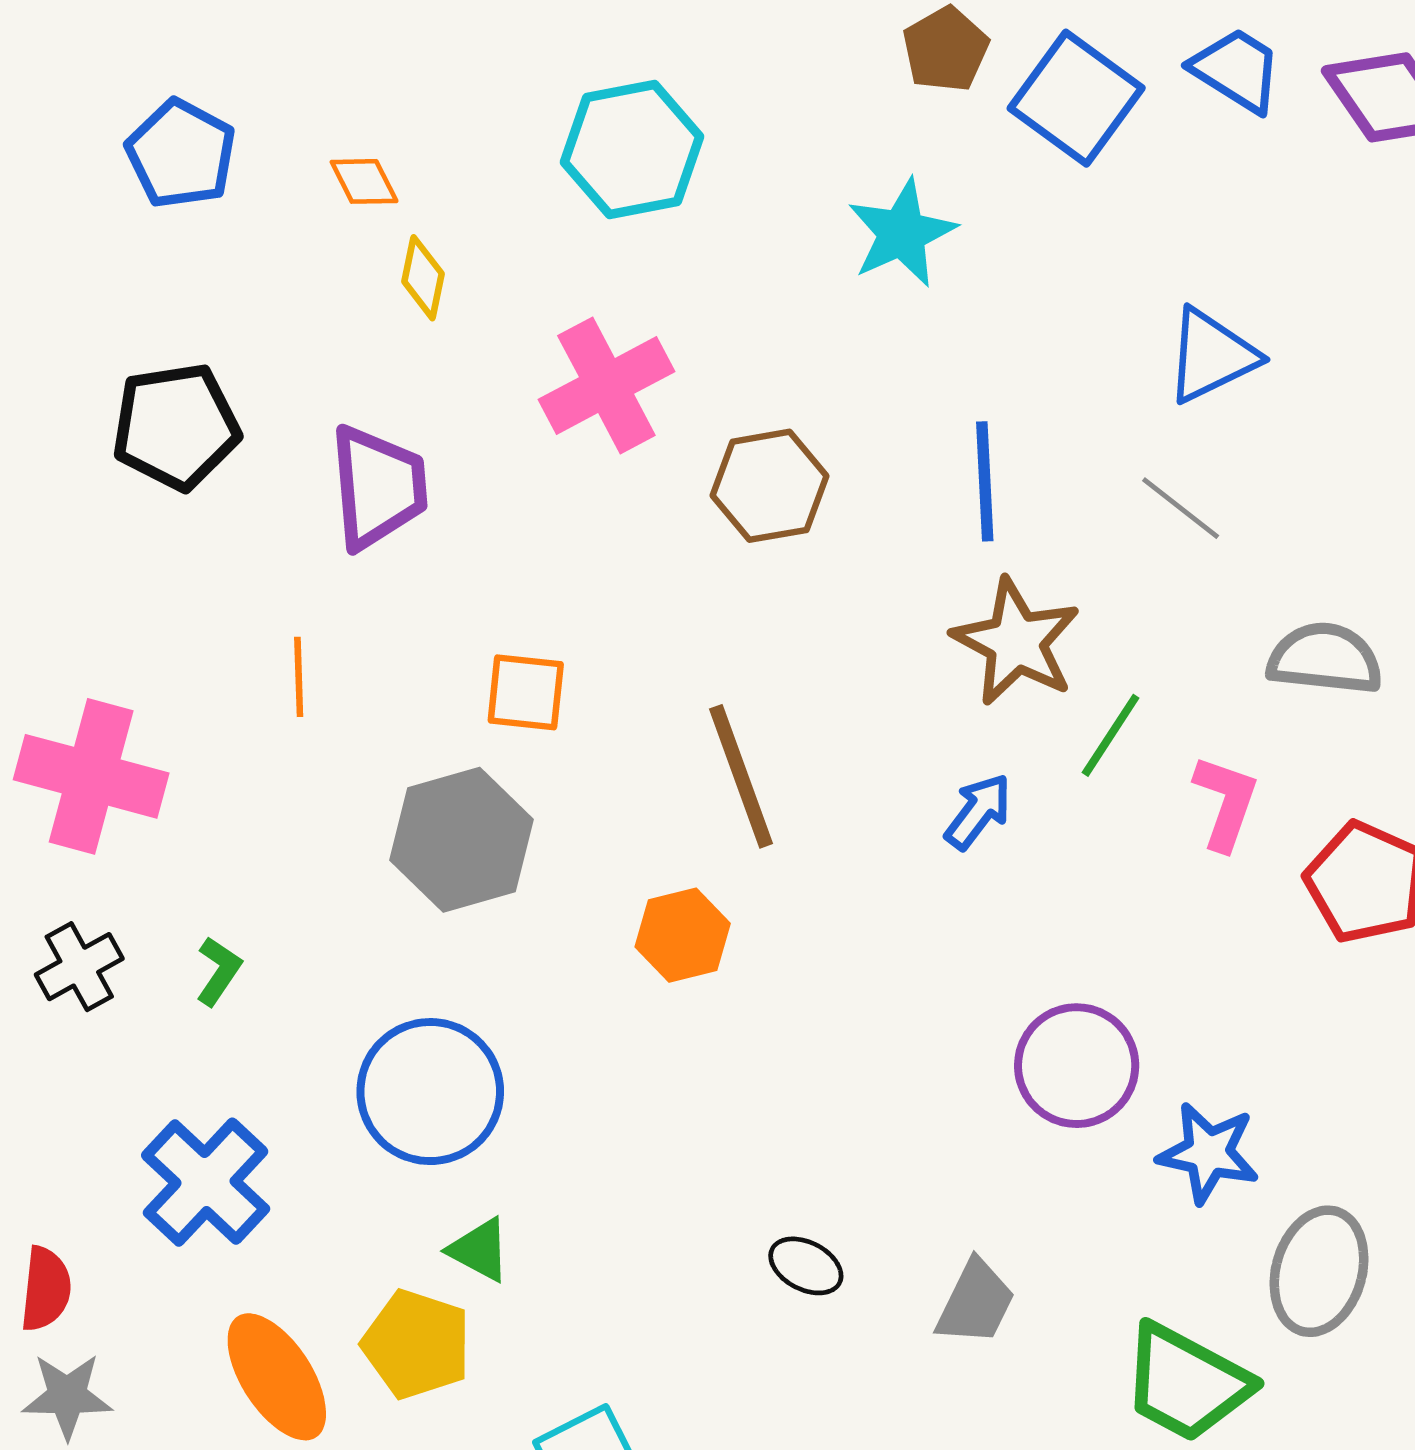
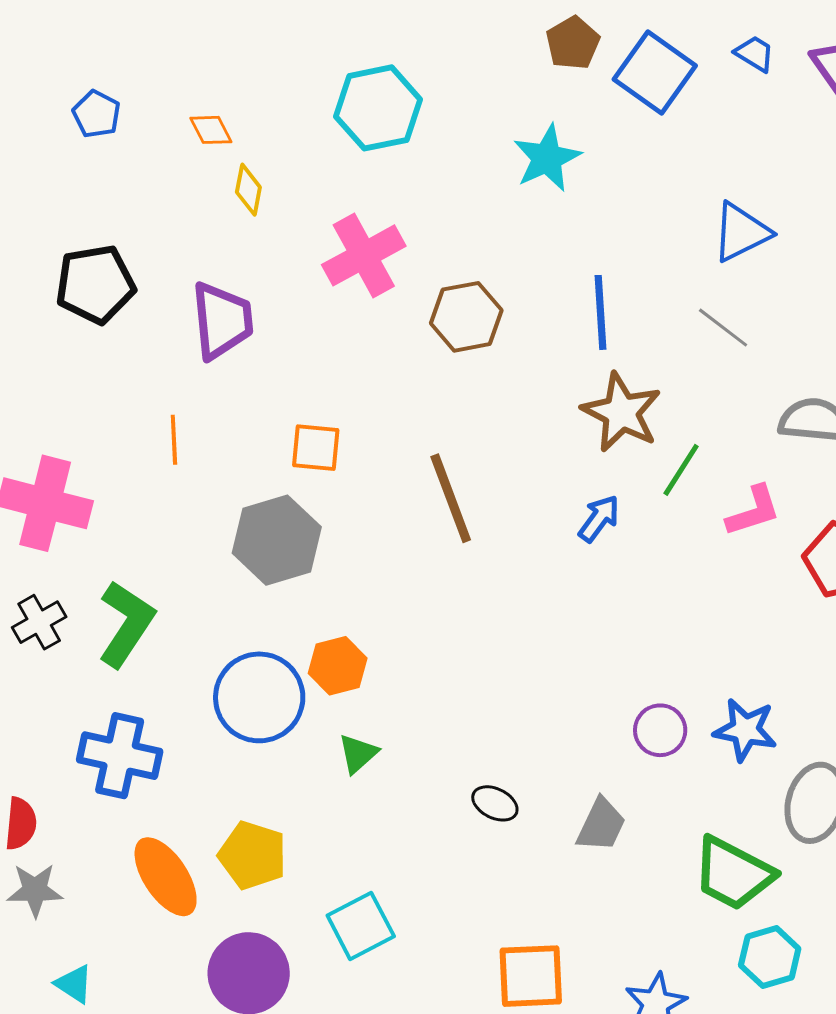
blue trapezoid: (1236, 70) -> (755, 54), size x0.7
blue pentagon: (181, 154) -> (96, 114), size x0.7
pink L-shape: (1226, 803) -> (753, 511), turned 54
orange hexagon: (683, 935) -> (338, 666), moved
green L-shape: (219, 971) -> (126, 624), size x2.0
purple circle: (1077, 1066) -> (660, 730), moved, size x0.7
blue cross: (206, 1182) -> (120, 756), turned -30
green triangle: (479, 1250) -> (358, 754), moved, turned 51

